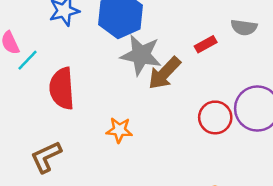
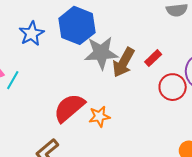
red rectangle: (206, 44) -> (153, 58), moved
red semicircle: (62, 88) -> (69, 108), moved, turned 68

